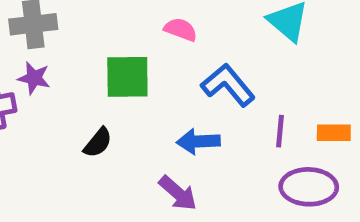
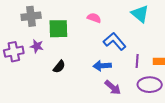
green square: (127, 77) -> (58, 29), moved
purple star: (34, 78) -> (37, 46), moved
purple arrow: (178, 193) -> (113, 87), moved

